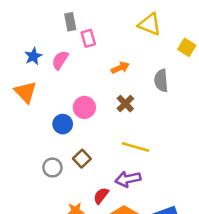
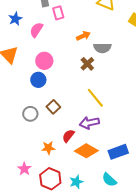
blue star: (33, 56) -> (15, 19), moved
gray semicircle: (161, 81) -> (102, 48), moved, turned -84
pink circle: (84, 107) -> (44, 61), moved
yellow line: (136, 147) -> (95, 98), turned 35

